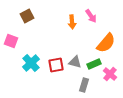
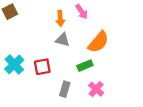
gray triangle: (75, 62) -> (63, 40), moved
pink cross: (110, 74) -> (96, 89), moved
gray rectangle: (84, 85) -> (65, 89), moved

